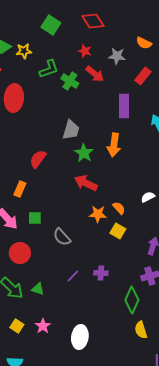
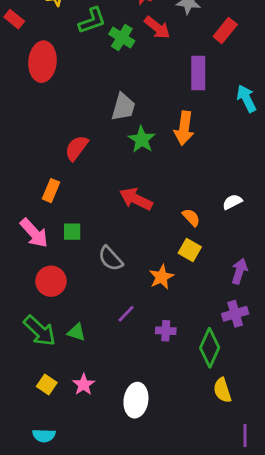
red arrow: (86, 183) -> (136, 199), moved
orange star: (98, 214) -> (161, 277), moved, turned -30
purple cross: (101, 273) -> (166, 331), moved

